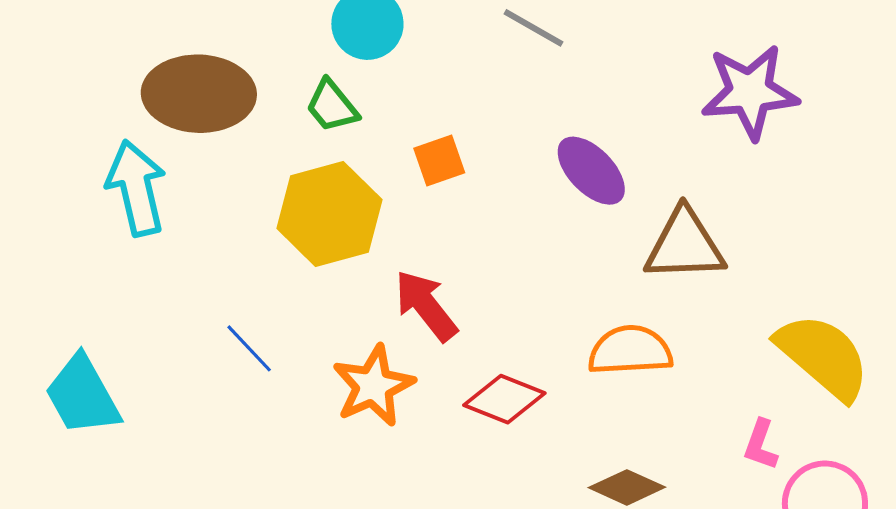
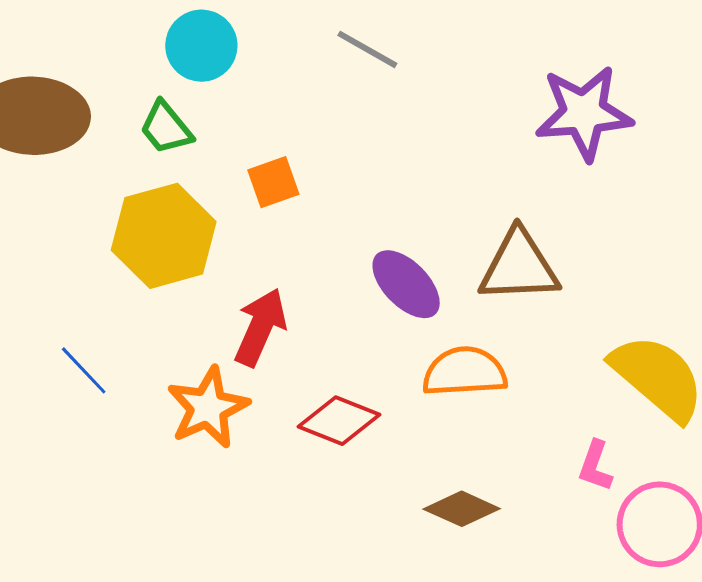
purple ellipse: (591, 171) -> (406, 284), moved
red arrow: (426, 306) -> (260, 327), turned 62

